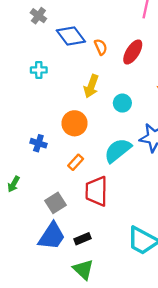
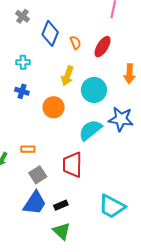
blue diamond: (71, 36) -> (50, 33), turned 60
cyan circle: (122, 103) -> (94, 90), size x1.6
blue cross: (38, 143) -> (22, 91), moved
orange rectangle: (76, 162) -> (28, 149), moved, turned 48

